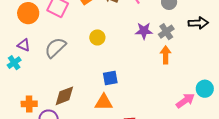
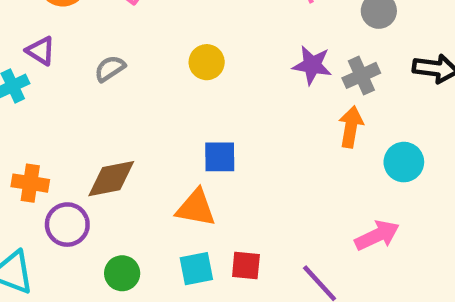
gray semicircle: (55, 48) -> (110, 68), size x0.6
cyan circle: (205, 89) -> (404, 162), moved

